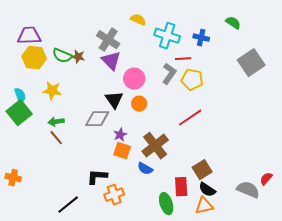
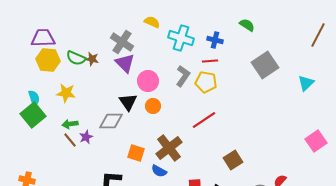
red line: (183, 59) -> (210, 61), moved
purple star: (120, 135) -> (86, 137), moved
brown square: (202, 170) -> (233, 160), moved

